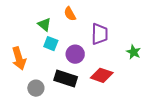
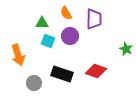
green triangle: (44, 24) -> (42, 23), turned -40
purple trapezoid: (100, 34) -> (94, 19), moved
purple circle: (75, 54) -> (70, 36), moved

